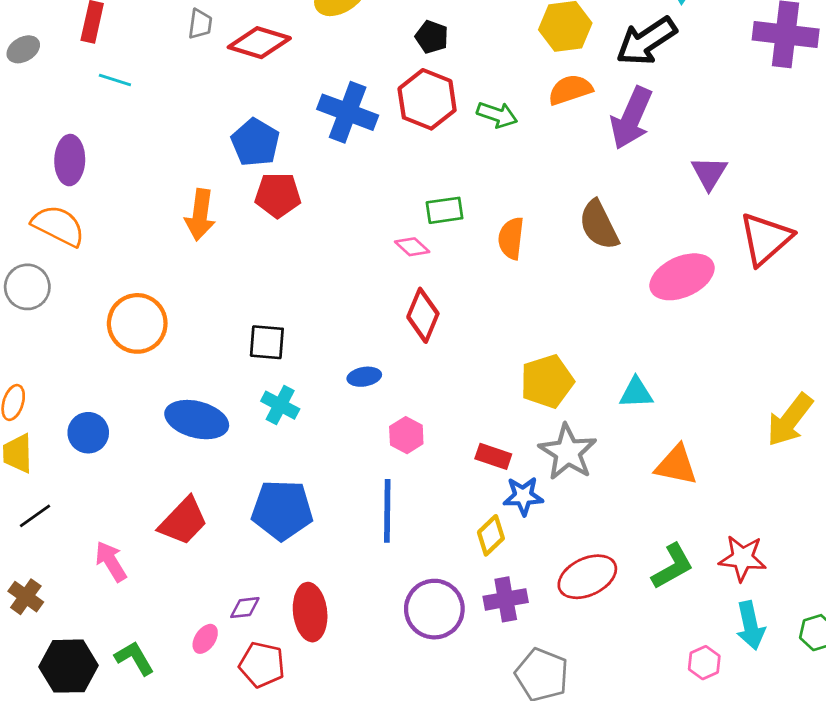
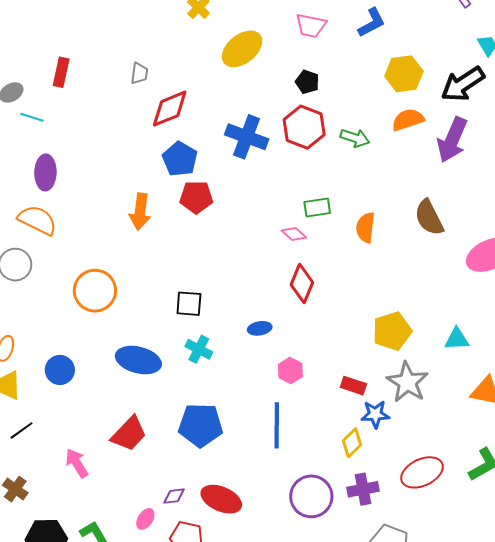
red diamond: (259, 43) -> (170, 109), moved, turned -39
cyan line: (115, 80) -> (32, 117), moved
red ellipse: (310, 612) -> (221, 499), turned -60

